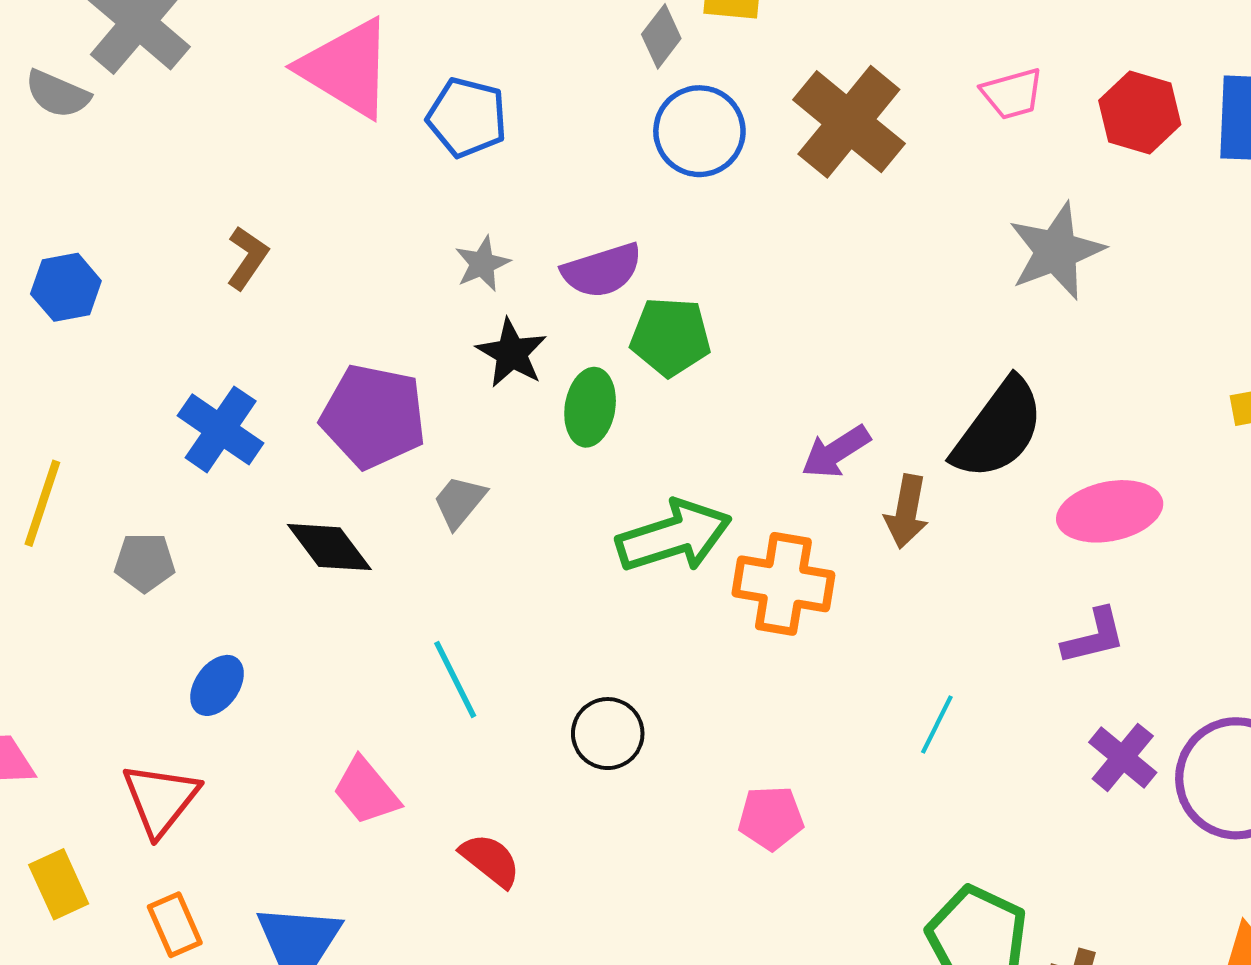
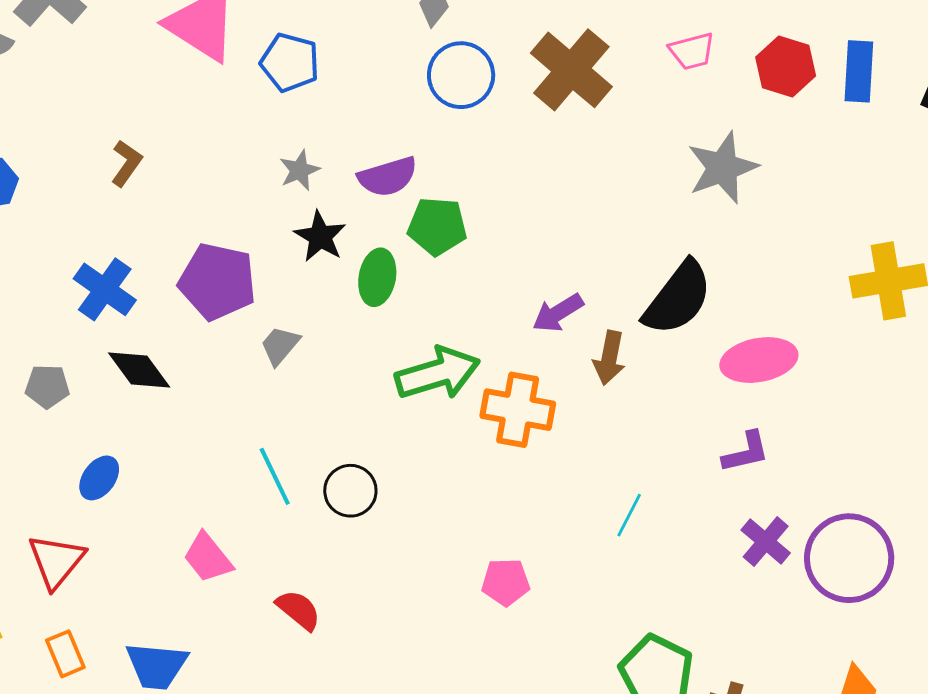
black diamond: (329, 547) -> (139, 370), moved
black circle: (608, 734) -> (350, 491), moved

